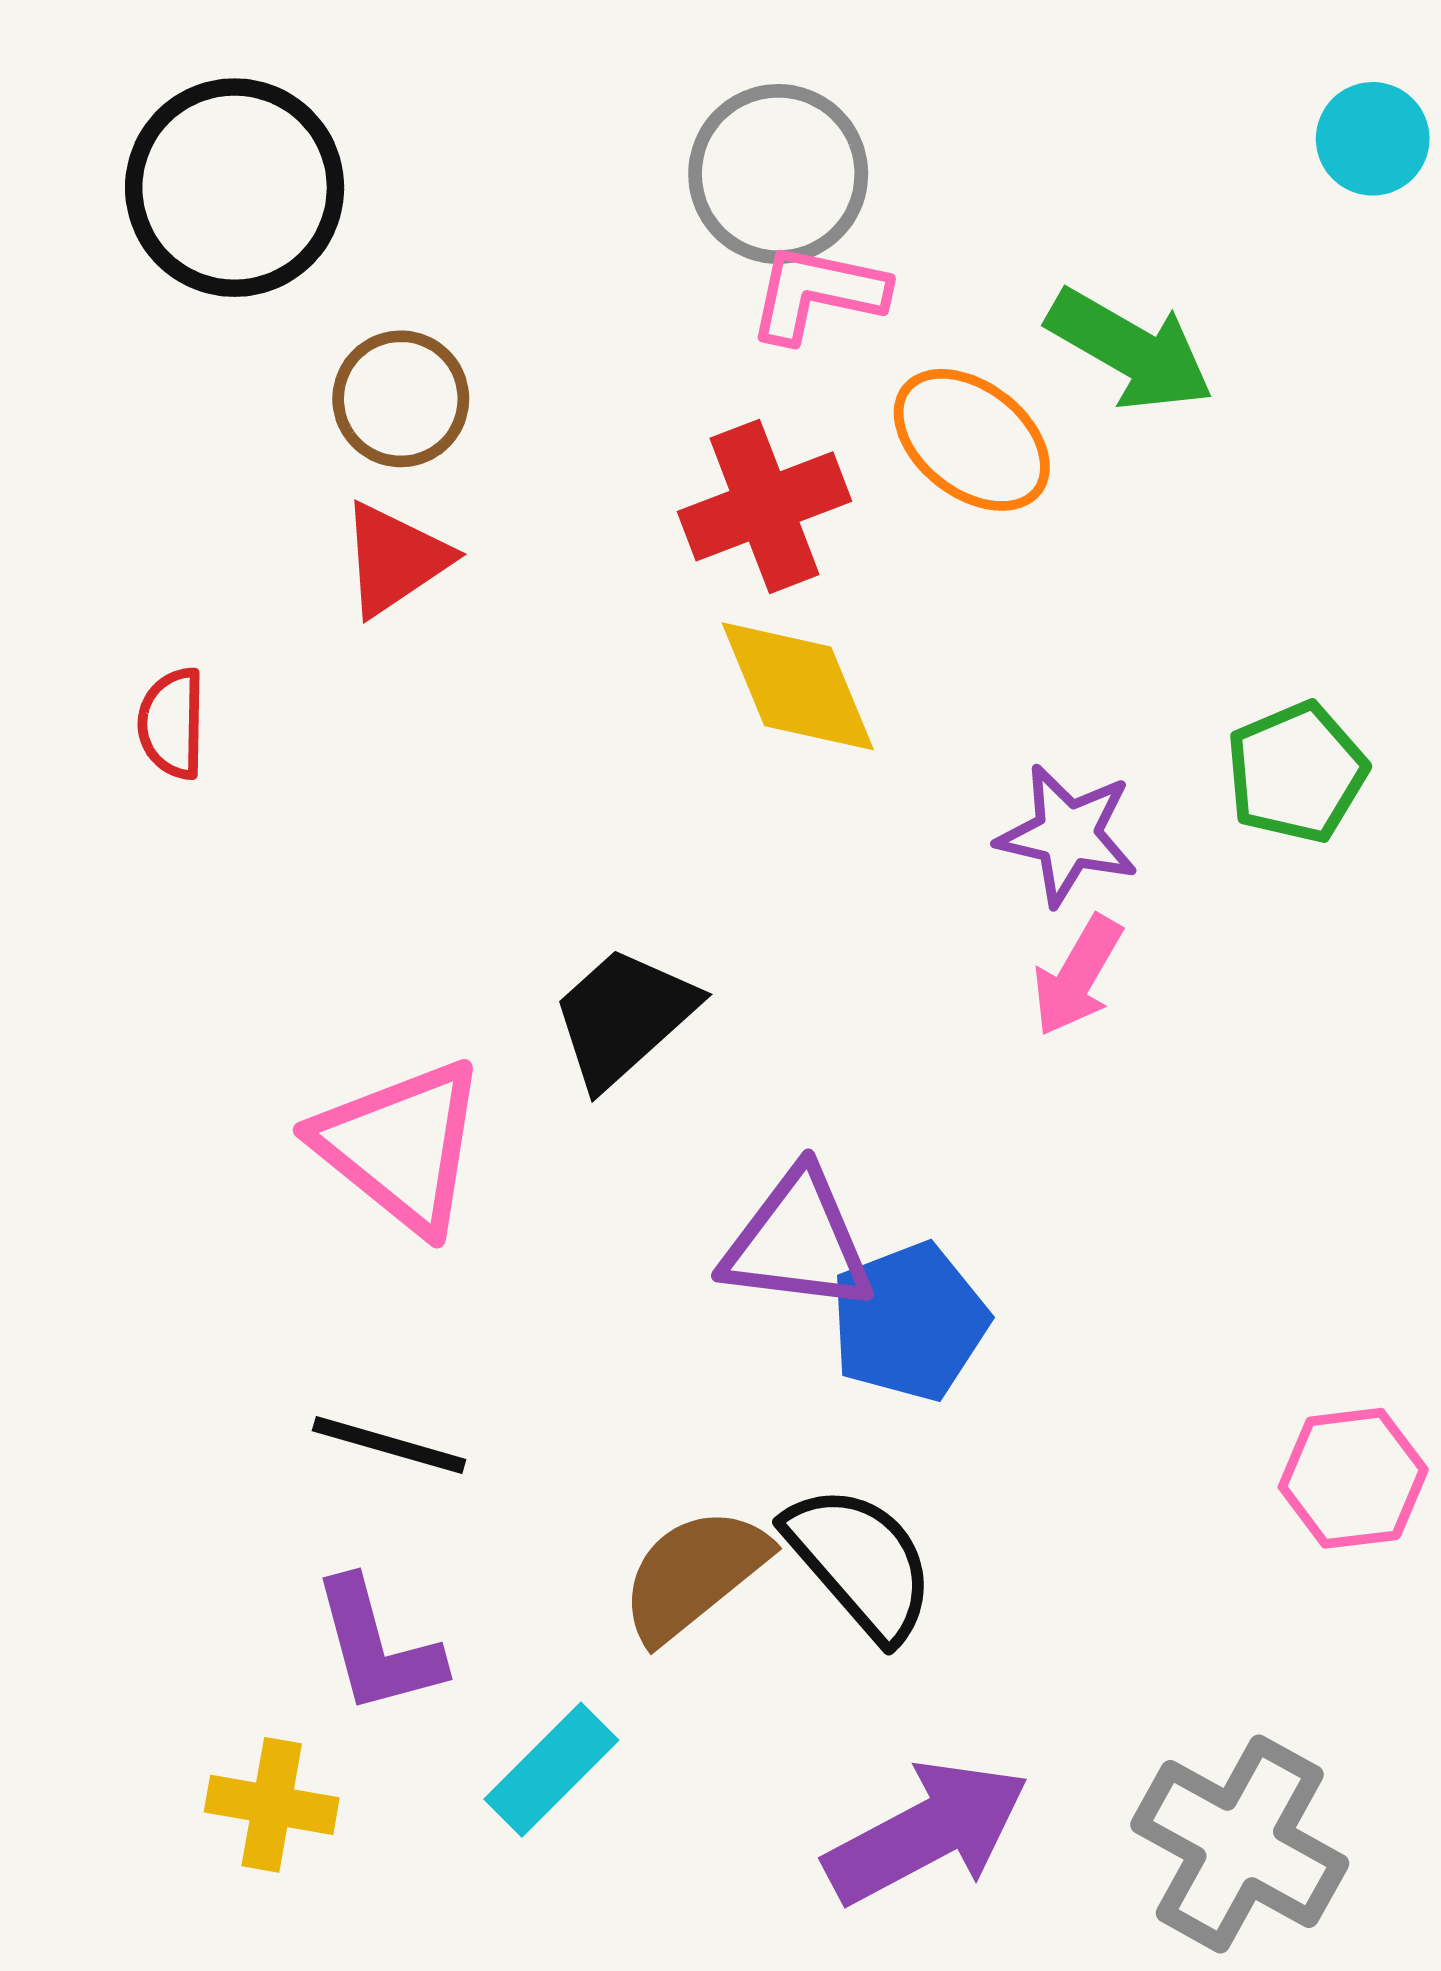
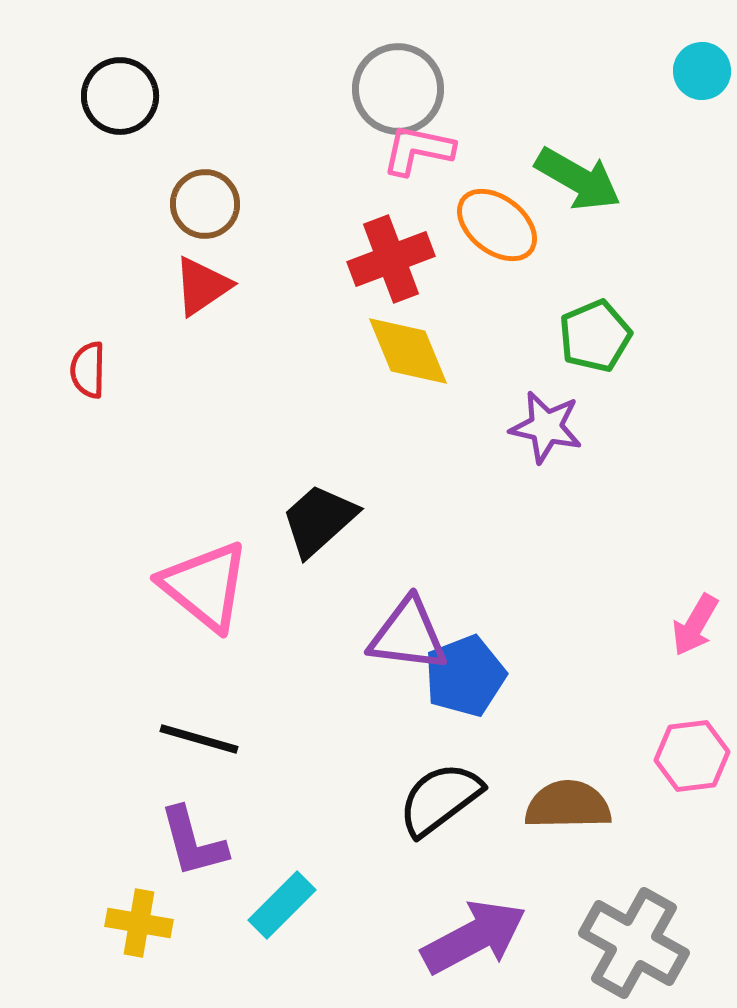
black circle: (235, 188) -> (120, 96), size x0.7
green pentagon: (1296, 772) -> (595, 336), moved
pink arrow: (1077, 976) -> (695, 625), moved
black semicircle: (860, 1562) -> (440, 799), turned -86
brown semicircle: (694, 1574) -> (568, 805), moved, turned 38

